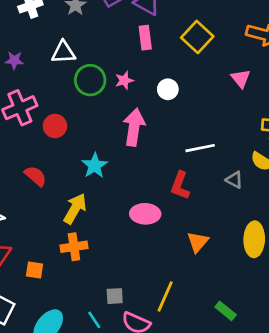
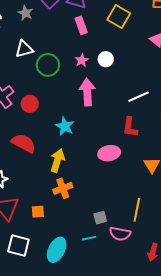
pink star: (124, 80) -> (82, 60), moved
red semicircle: (36, 176) -> (24, 143), size x1.4
cyan line: (94, 320) -> (89, 238), turned -56

